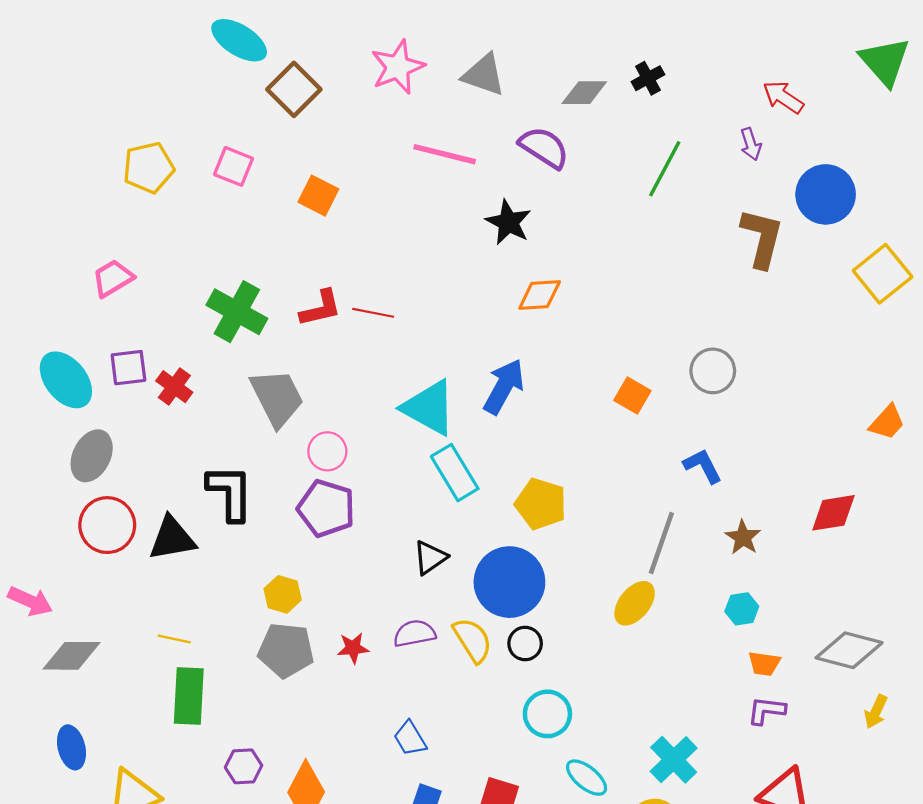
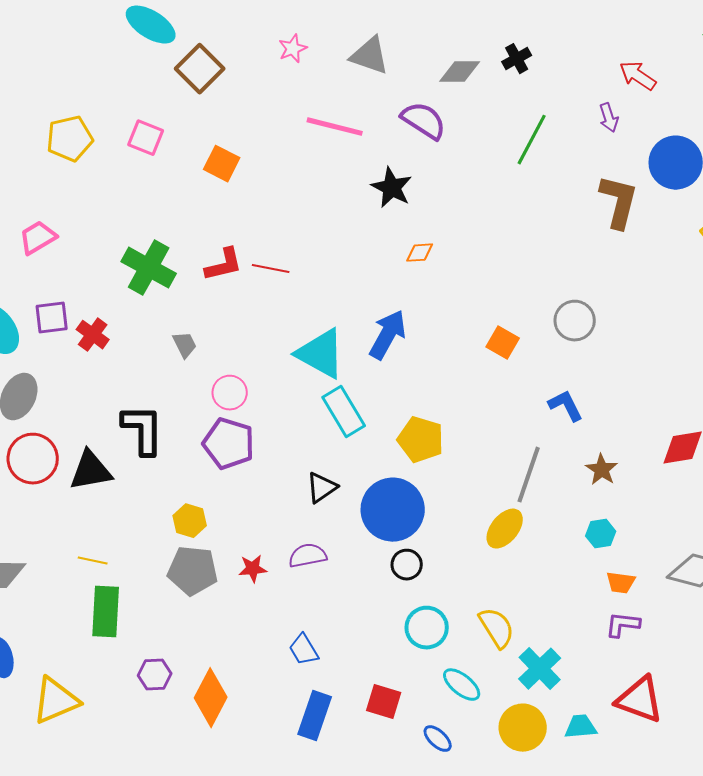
pink star: (398, 67) -> (293, 49), size x0.6
orange diamond: (540, 295) -> (420, 253), size x0.7
gray trapezoid: (277, 398) -> (185, 345), size x0.5
yellow semicircle: (473, 640) -> (497, 628), moved

